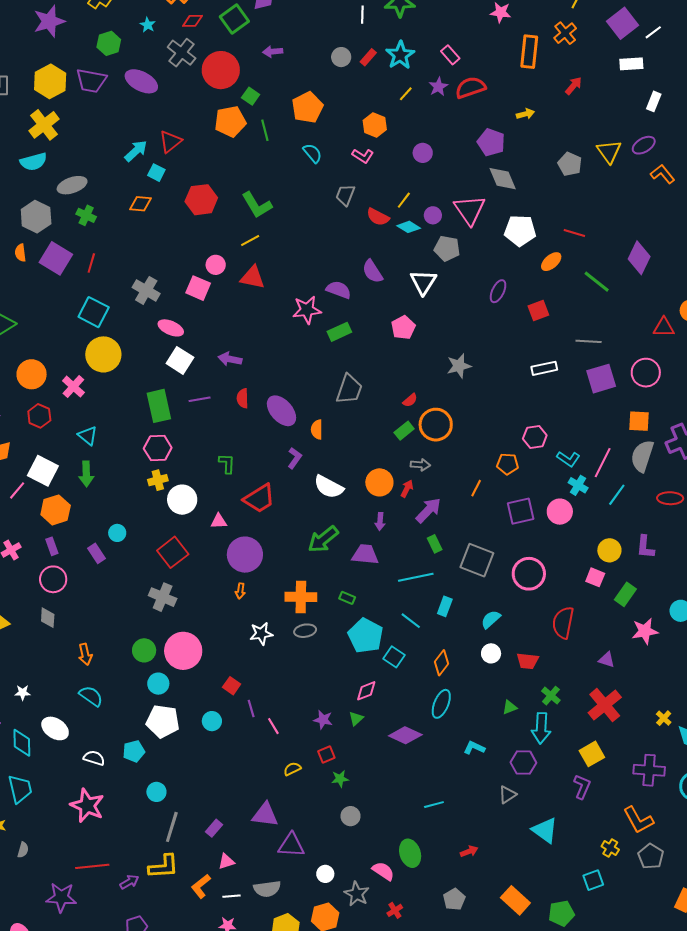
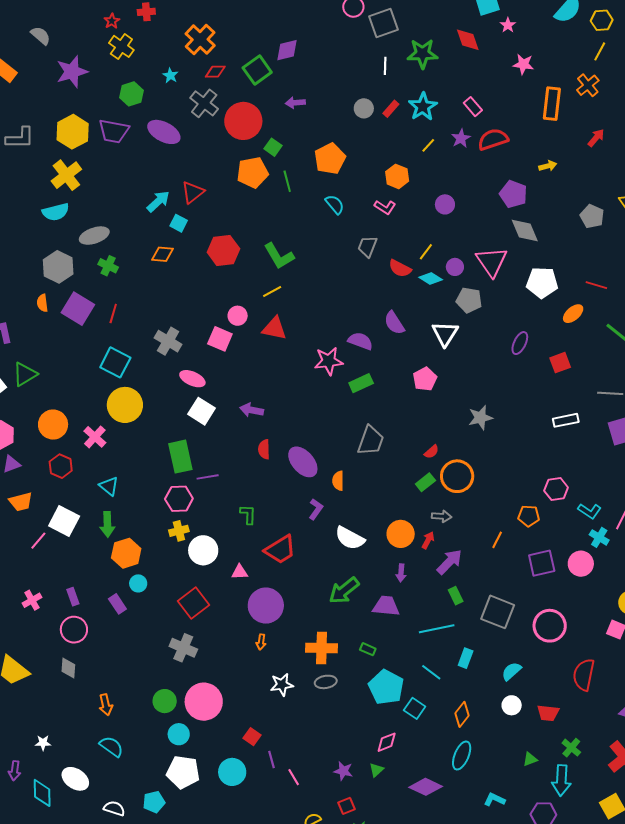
purple line: (200, 399) -> (208, 477), moved
orange hexagon: (56, 510) -> (126, 553), moved
cyan circle: (212, 721) -> (232, 772), size x1.4

